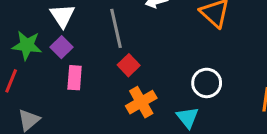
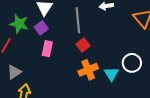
cyan triangle: (188, 117) -> (111, 74), moved

